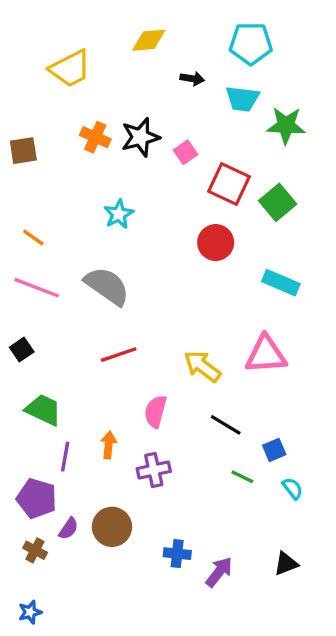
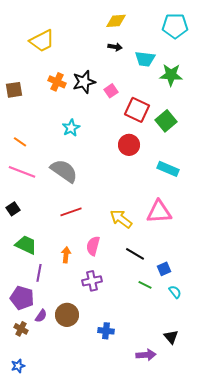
yellow diamond: (149, 40) -> (116, 21), moved
cyan pentagon: (251, 43) -> (175, 26), moved
orange arrow: (109, 445) -> (66, 255), moved
black triangle: (286, 564) -> (171, 337), turned -49
purple arrow: (219, 572) -> (146, 355), moved, turned 48

